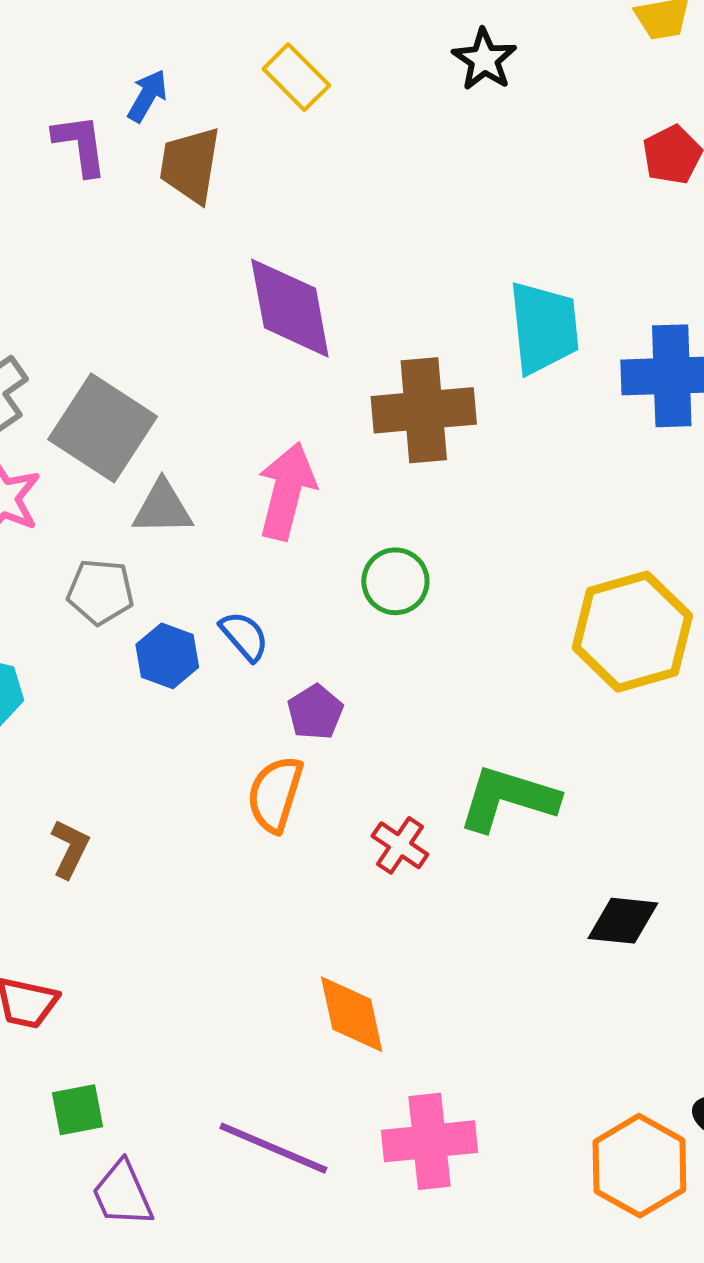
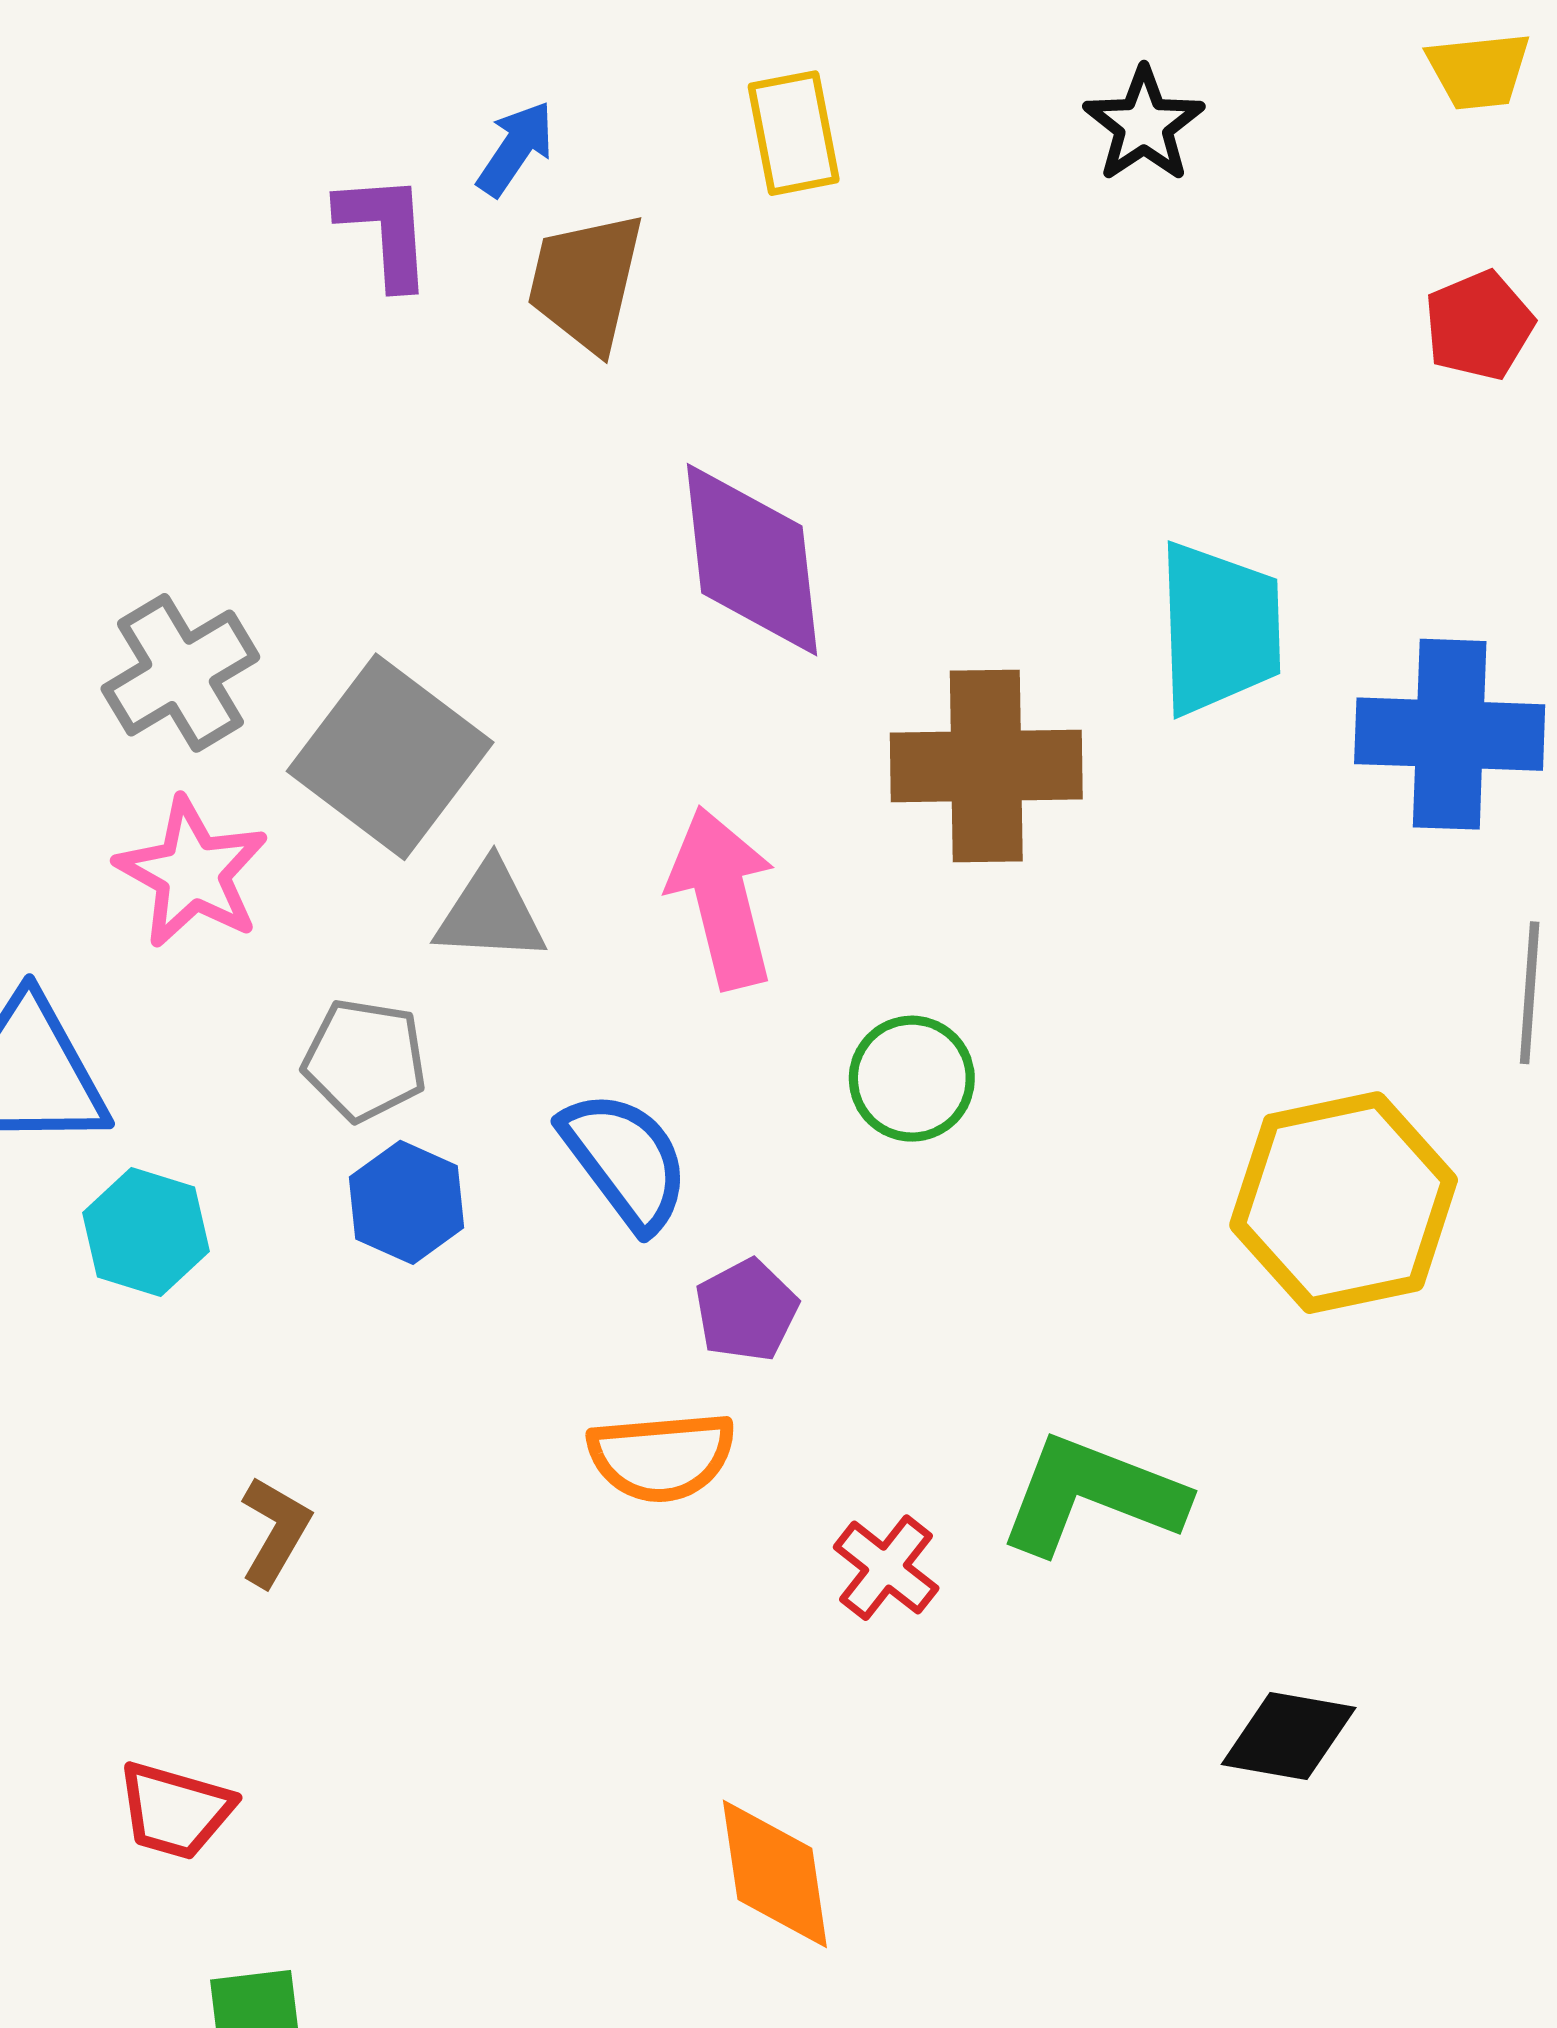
yellow rectangle: (296, 77) -> (794, 133), turned 30
pink arrow: (287, 491) -> (722, 898), turned -32
blue semicircle: (244, 636) -> (625, 1160), size x1.5
blue hexagon: (167, 656) -> (407, 1202), moved
orange semicircle: (275, 794) -> (662, 1457), turned -116

